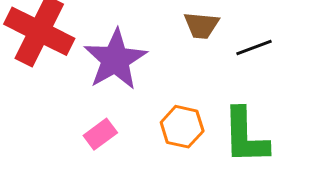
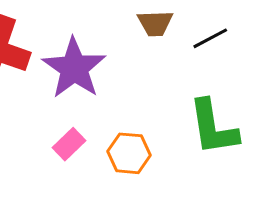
orange hexagon: (182, 127) -> (129, 153), moved

